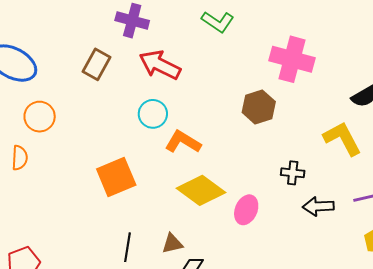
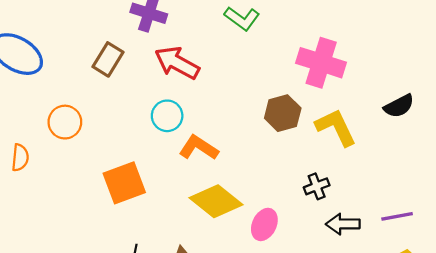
orange circle: (40, 117) -> (65, 122), moved
yellow L-shape: (342, 139) -> (336, 127), moved
black cross: (293, 173) -> (317, 186), turned -30

